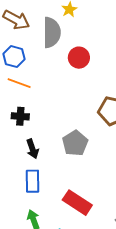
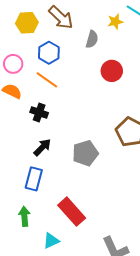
gray semicircle: (52, 32) -> (92, 39), size x0.6
black arrow: (32, 149) -> (42, 147), turned -132

